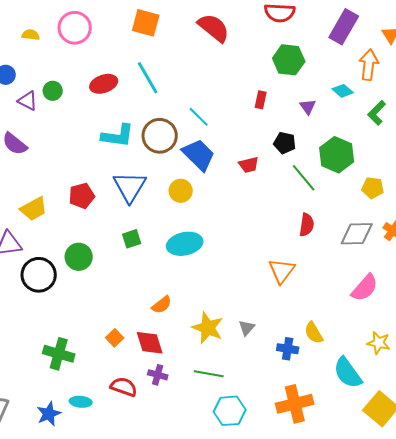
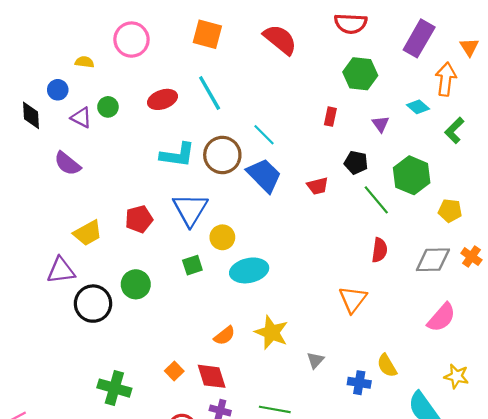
yellow semicircle: (31, 35) -> (84, 62), moved
yellow circle: (181, 191) -> (222, 237), moved
yellow star: (208, 328) -> (272, 332), moved

